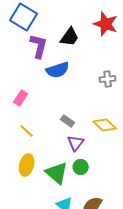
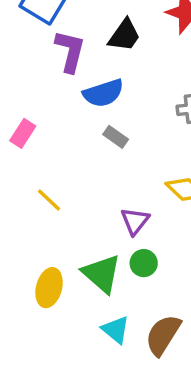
pink rectangle: (21, 98) -> (23, 133), moved
gray rectangle: (68, 121) -> (116, 137), moved
yellow ellipse: (27, 165) -> (49, 288), moved

